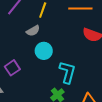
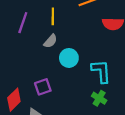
purple square: (12, 68) -> (43, 87), turned 35

